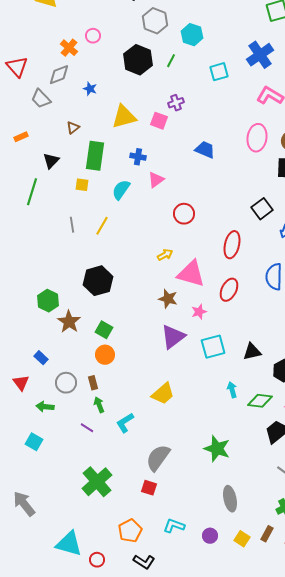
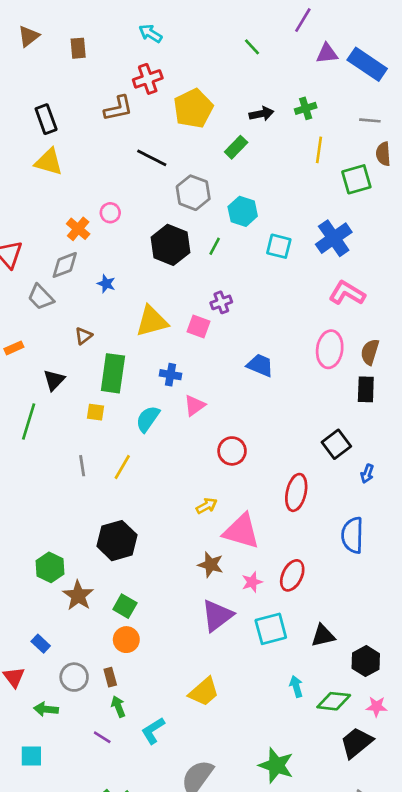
cyan square: (219, 72) -> (279, 246), moved, turned 30
red ellipse: (229, 290) -> (292, 575), moved
cyan square: (34, 442) -> (31, 756), turned -30

